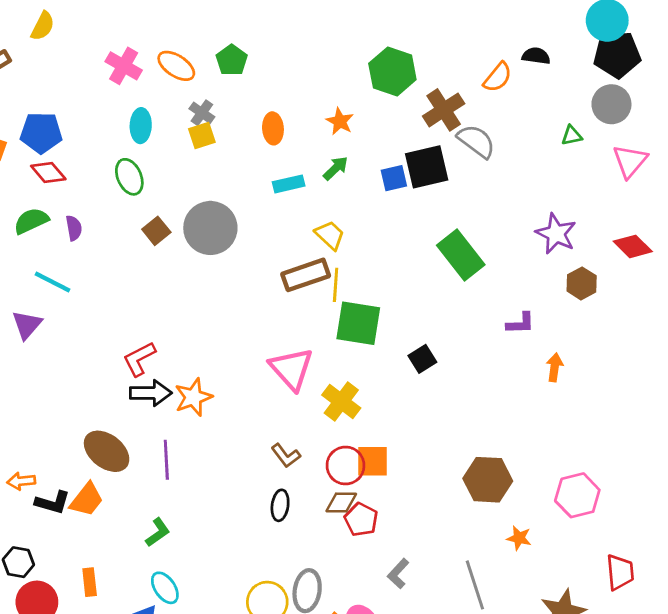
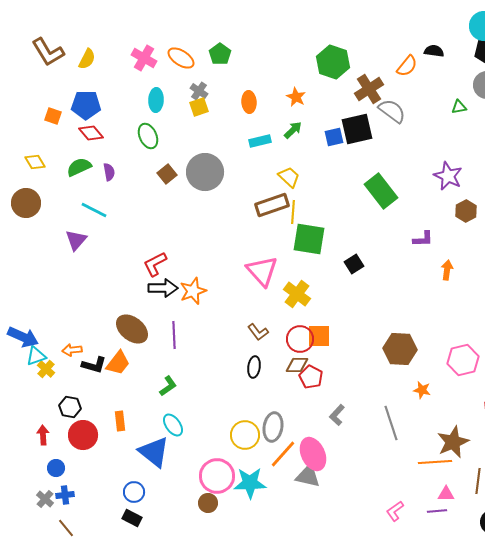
yellow semicircle: (43, 26) -> (87, 59), moved

